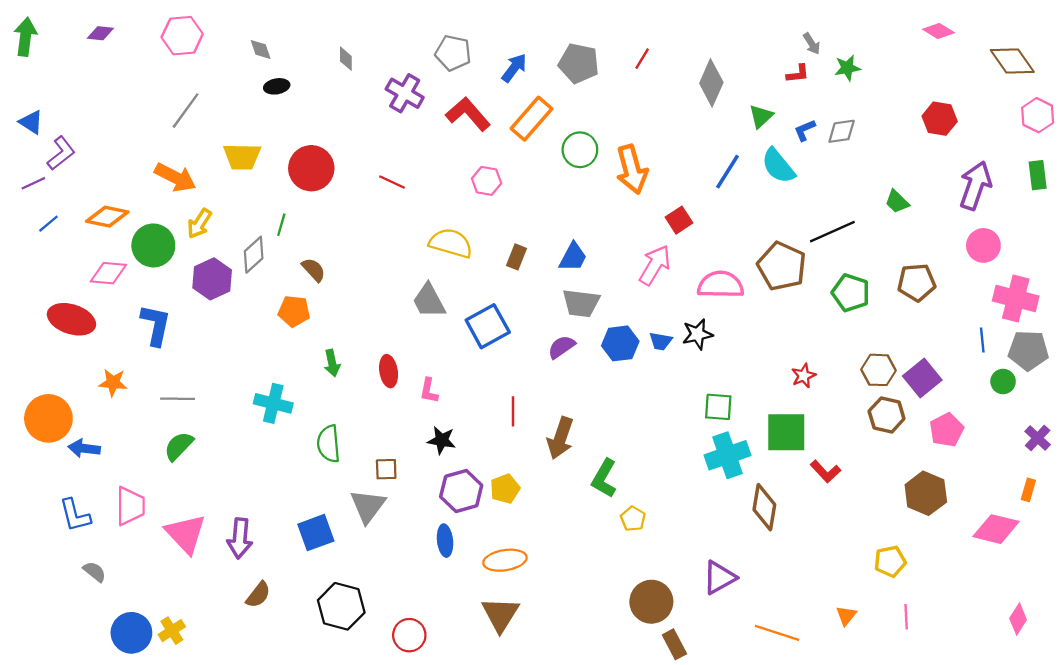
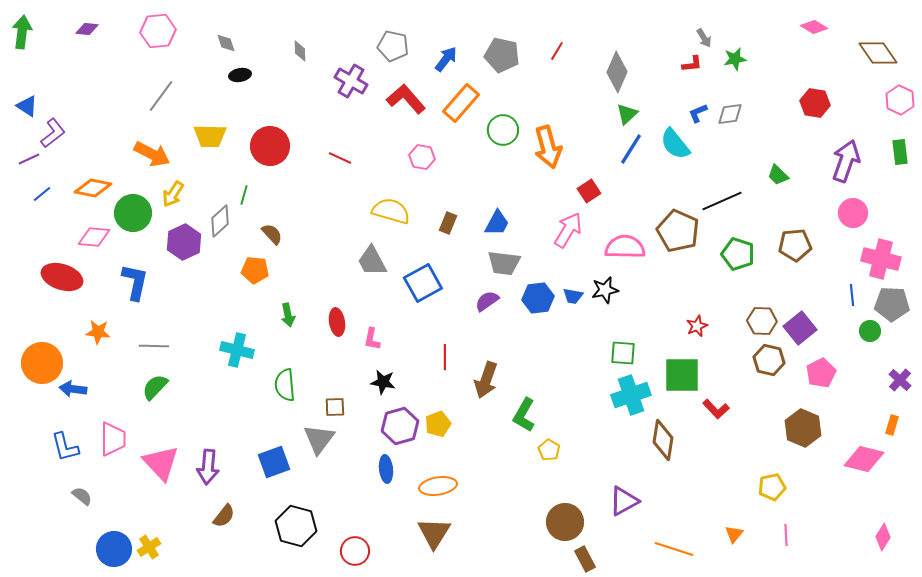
green triangle: (761, 116) -> (627, 114), moved

